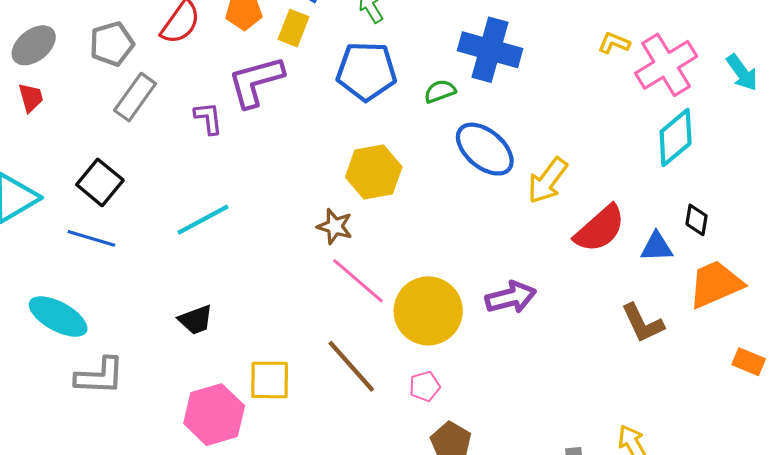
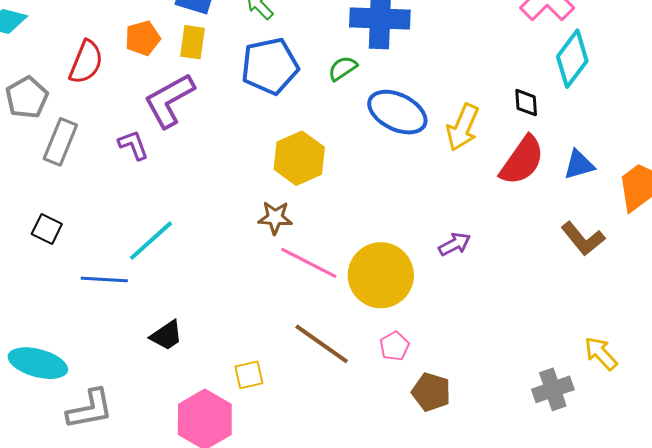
black square: (100, 182) -> (47, 229), size x0.7
black diamond: (697, 220) -> (526, 103), moved
blue line: (91, 238) -> (104, 280), moved
purple arrow: (511, 297) -> (455, 244), size x0.7
yellow square: (270, 380) -> (249, 375), size x0.7

